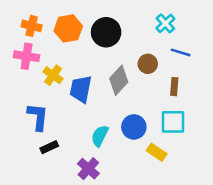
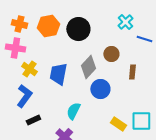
blue line: (181, 52) -> (144, 39), moved
yellow cross: (53, 75) -> (29, 69), moved
blue L-shape: (38, 117) -> (24, 96), turned 30
cyan square: (173, 122) -> (141, 121), moved
blue circle: (134, 127) -> (100, 89), moved

